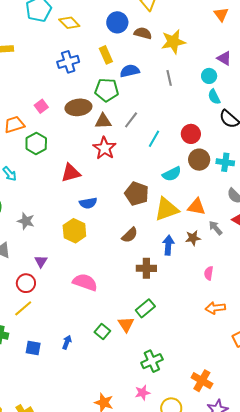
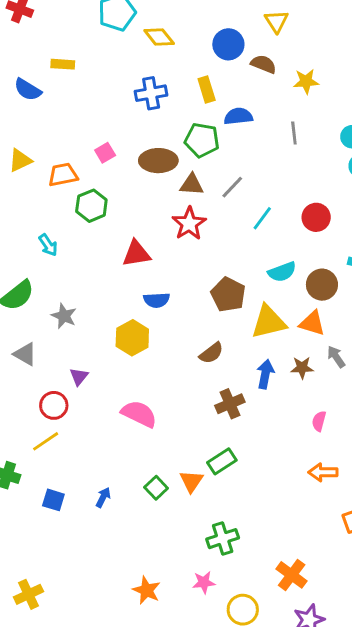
yellow star: (173, 42) -> (306, 81), size x0.7
brown circle: (199, 160) -> (322, 285), moved
brown cross: (146, 268) -> (230, 404), turned -30

